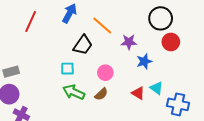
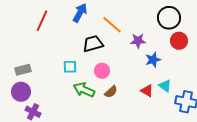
black trapezoid: (83, 45) -> (93, 44), turned -140
cyan square: (67, 69) -> (70, 67), moved
pink circle: (105, 73) -> (102, 71), moved

